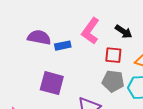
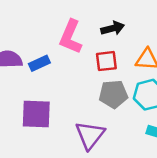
black arrow: (124, 32) -> (113, 28), turned -36

